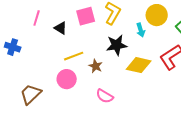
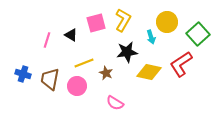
pink line: (37, 18) -> (47, 40), moved
blue cross: (13, 47) -> (23, 74), moved
brown trapezoid: (31, 94) -> (50, 79), moved, turned -35

